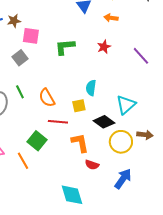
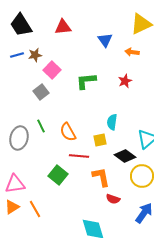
pink square: (31, 36) -> (52, 70), turned 36
orange line: (23, 161) -> (35, 209), moved

